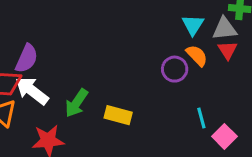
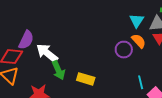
white arrow: (32, 91) -> (47, 53), moved
green arrow: (77, 103) -> (58, 70), turned -60

